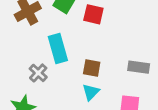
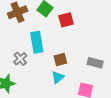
red square: (93, 14) -> (66, 20), turned -35
brown square: (92, 68) -> (60, 59), turned -32

